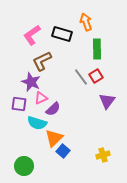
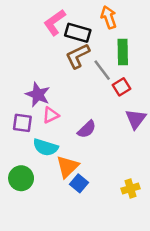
pink L-shape: (32, 35) -> (55, 22), moved
brown L-shape: (42, 61) -> (78, 56), moved
gray line: (81, 77) -> (102, 70), moved
purple semicircle: (53, 109) -> (87, 129), moved
green circle: (24, 166) -> (21, 178), moved

